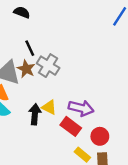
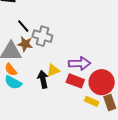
yellow triangle: (49, 107) -> (53, 70), turned -32
red circle: (100, 136) -> (102, 82), size x1.6

